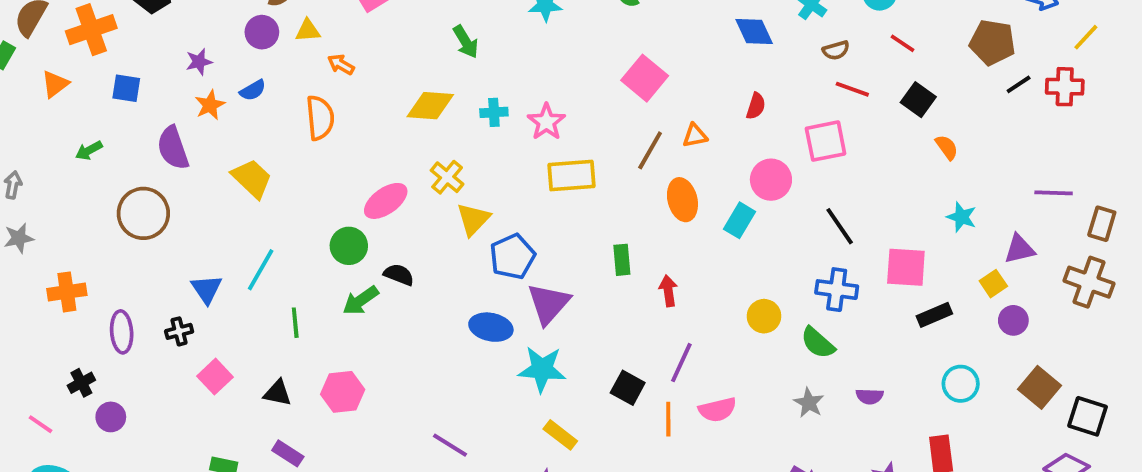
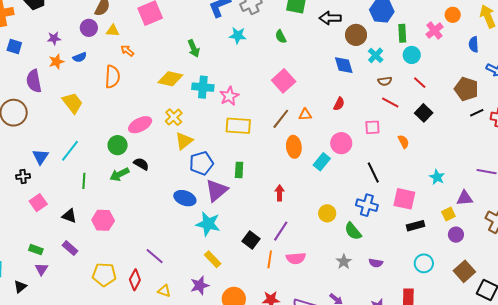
cyan cross: (494, 112) -> (203, 87), size x1.5
pink square: (826, 141) -> (372, 127), size x0.7
orange semicircle: (947, 147) -> (403, 142), moved
green rectangle: (622, 260) -> (239, 170), moved

